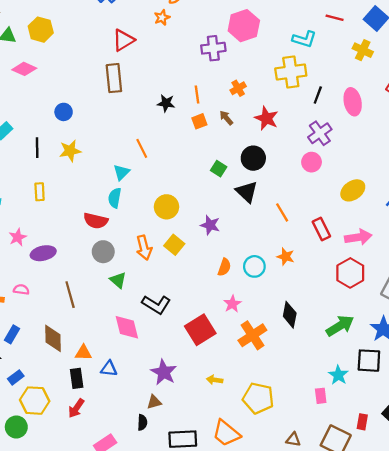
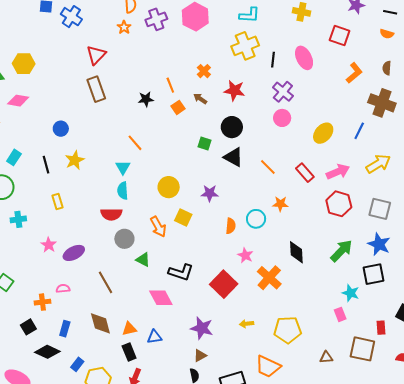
purple cross: (213, 48) -> (156, 19), moved

